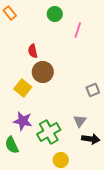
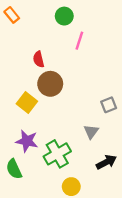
pink line: (78, 30) -> (79, 41), moved
gray triangle: (80, 121) -> (91, 132), moved
black arrow: (91, 139) -> (106, 162), turned -36

